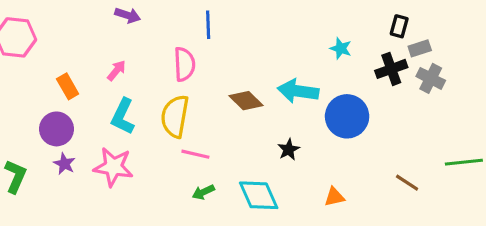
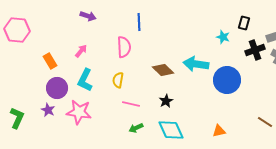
black rectangle: (399, 26) -> (244, 23), moved
yellow semicircle: (175, 116) -> (118, 80), size x0.6
purple circle: (57, 129) -> (57, 88), moved
black star: (289, 149) -> (166, 101), moved

